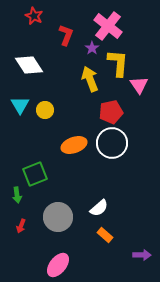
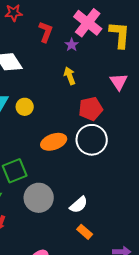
red star: (34, 16) -> (14, 13), turned -30
yellow L-shape: (118, 63) -> (120, 35), moved
yellow arrow: (90, 79) -> (70, 76), size x0.7
gray circle: (58, 217) -> (39, 198), moved

